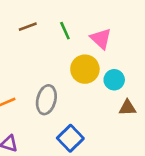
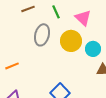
gray ellipse: (46, 100) -> (42, 35), moved

